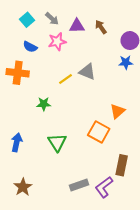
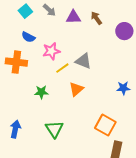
pink star: (57, 42) -> (51, 51), moved
blue star: (126, 62) -> (123, 88), moved
orange triangle: (117, 111) -> (76, 89), moved
orange square: (99, 132) -> (105, 125), moved

